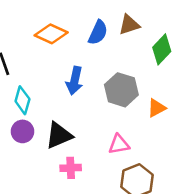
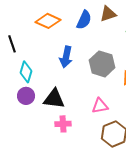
black triangle: (59, 135) -> (54, 99), turned 30

